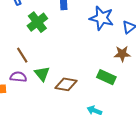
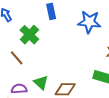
brown line: (22, 55) -> (17, 58), moved

